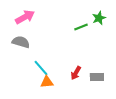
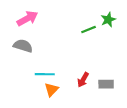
cyan line: (41, 68) -> (45, 74), turned -48
orange triangle: (47, 82) -> (51, 90), turned -40

